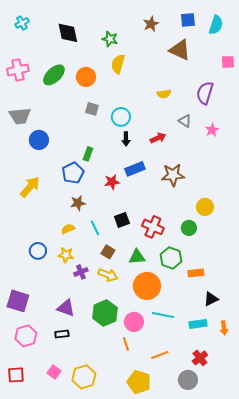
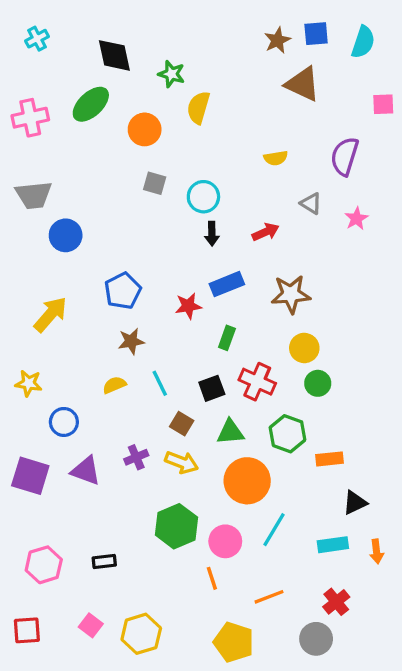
brown star: (151, 24) -> (277, 40), moved
green star: (110, 39) -> (171, 74), moved
green ellipse: (54, 75) -> (91, 104), moved
green rectangle: (88, 154) -> (227, 338), moved
yellow circle: (205, 207) -> (304, 348), moved
black square: (122, 220) -> (212, 388), moved
yellow star: (66, 255) -> (29, 383), moved
purple square: (18, 301) -> (30, 476), moved
purple triangle: (66, 308) -> (86, 471), moved
cyan line: (163, 315) -> (274, 530), turned -70

